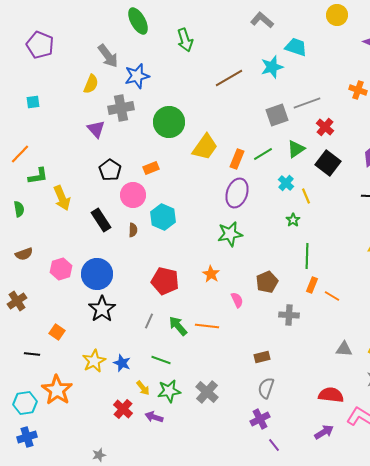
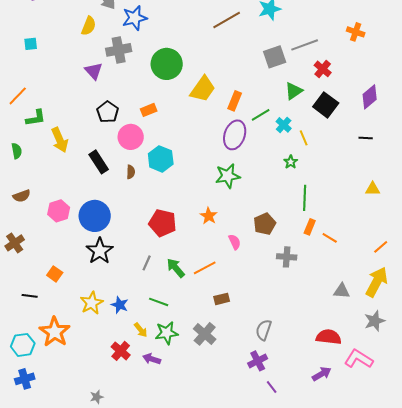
green line: (263, 154) -> (261, 115), moved
orange line: (207, 326) -> (205, 268), turned -35
brown rectangle: (262, 357) -> (222, 299), moved

